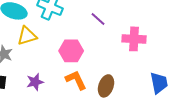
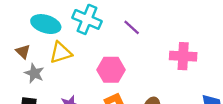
purple line: (98, 19) -> (132, 27), moved

